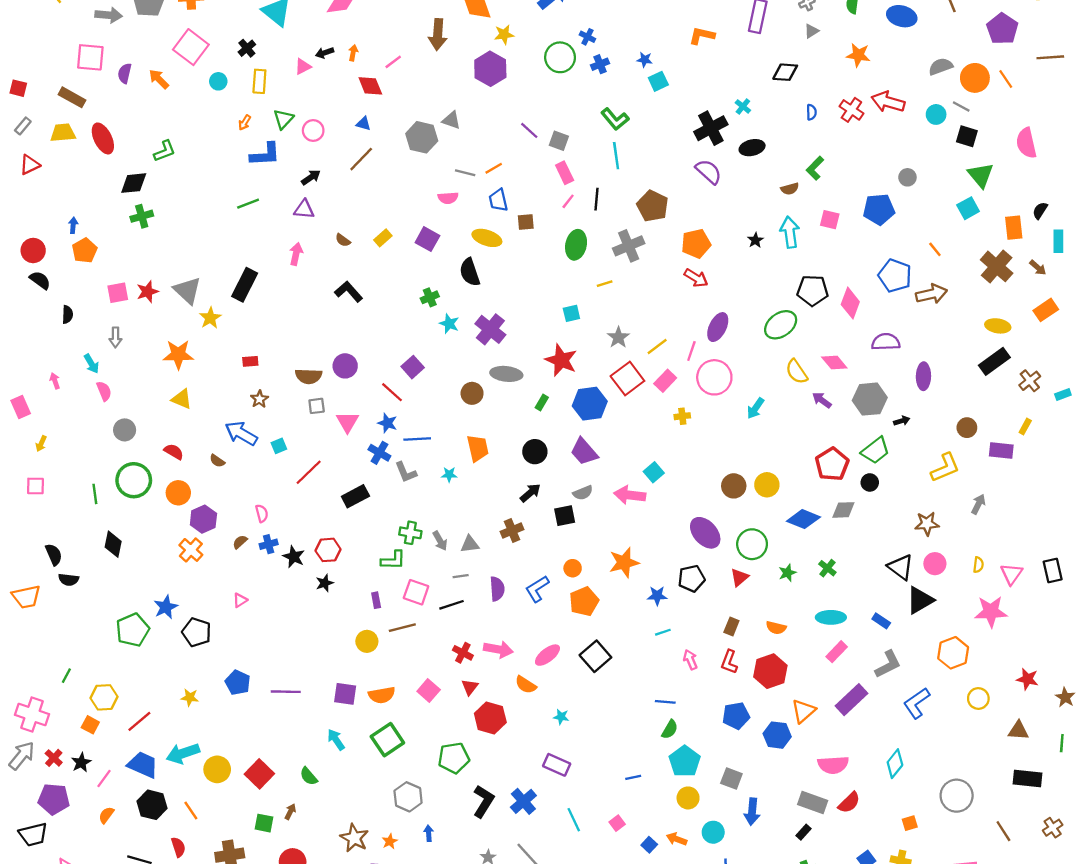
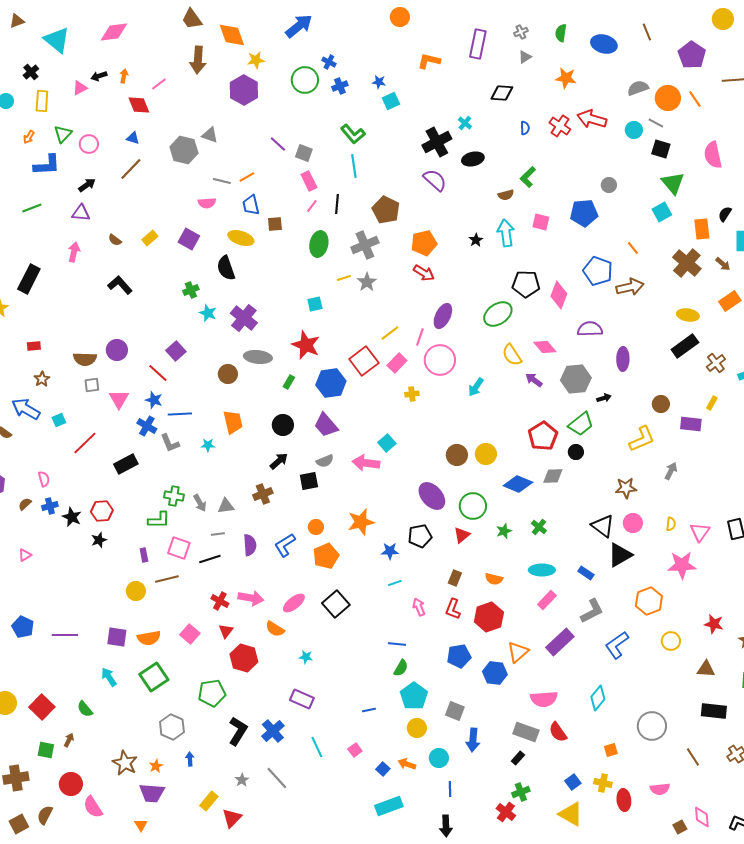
gray star: (618, 337) -> (367, 282), moved
red semicircle: (849, 803) -> (558, 732), turned 100

